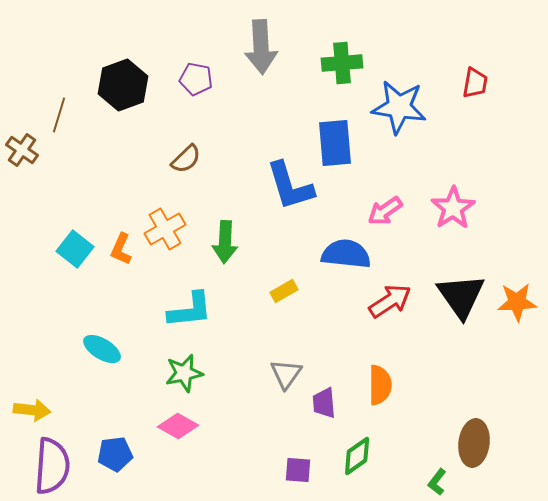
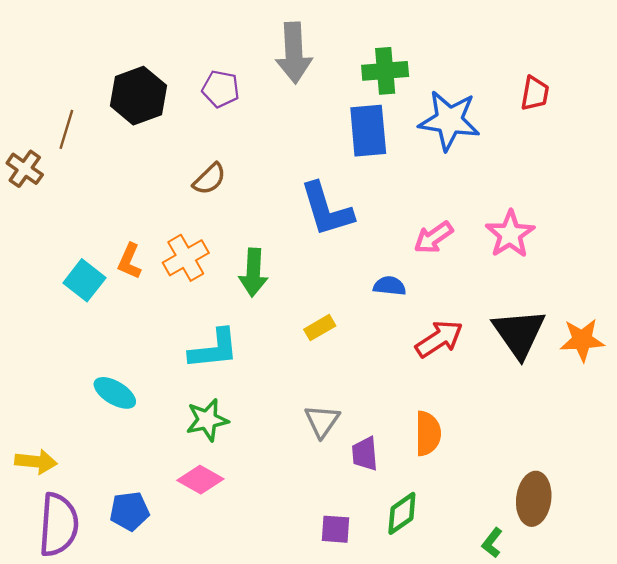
blue rectangle: (335, 143) -> (368, 131), moved
orange L-shape: (121, 249) -> (129, 261), moved
blue semicircle: (346, 254) -> (390, 286), size x0.6

